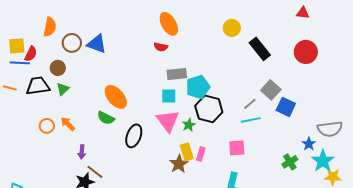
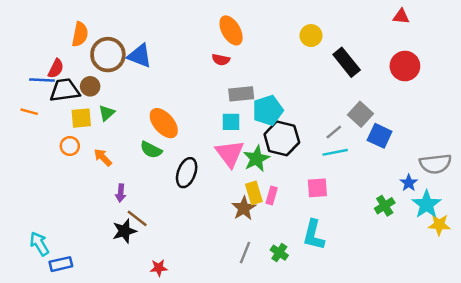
brown circle: (72, 43) -> (108, 55), size x1.4
yellow square: (17, 46) -> (81, 118), moved
black trapezoid: (38, 86) -> (65, 90), moved
green triangle: (63, 89) -> (107, 113), moved
green star: (189, 125) -> (256, 159), size x1.5
orange circle: (47, 126) -> (70, 146), moved

